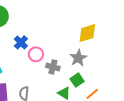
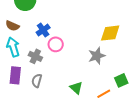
gray cross: (53, 67) -> (35, 56), moved
green square: (77, 80) -> (121, 80), moved

